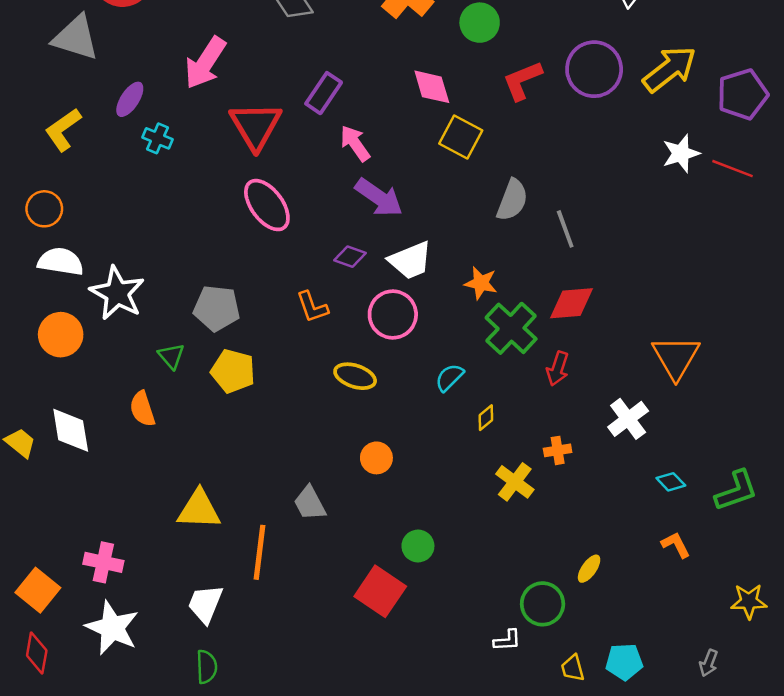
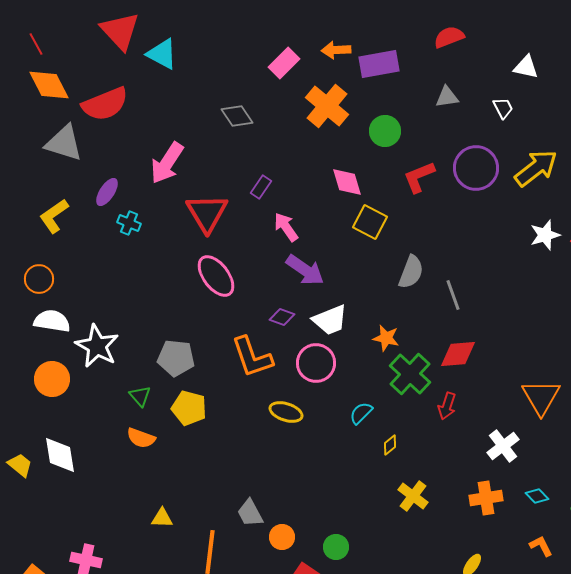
purple rectangle: (324, 93) -> (261, 187), size x0.7
orange L-shape: (312, 307) -> (252, 357), size x1.6
orange semicircle: (142, 409) -> (141, 438), moved, turned -52
orange cross: (558, 450) -> (486, 498), moved, size x1.5
orange circle: (376, 458) -> (282, 537), moved
yellow triangle: (199, 510) -> (162, 518), size x0.6

